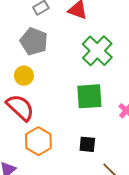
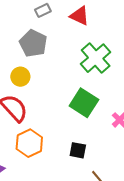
green square: (89, 96) -> (84, 103), turned 32

